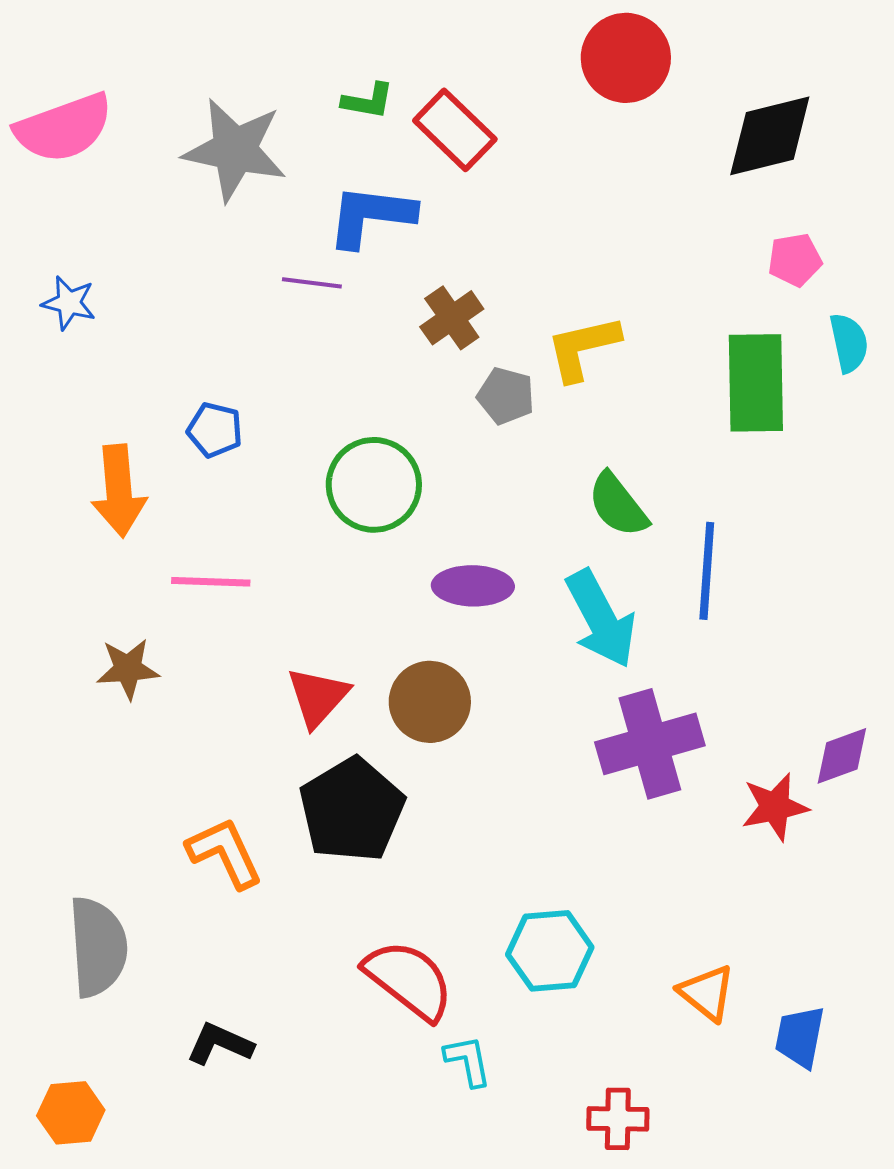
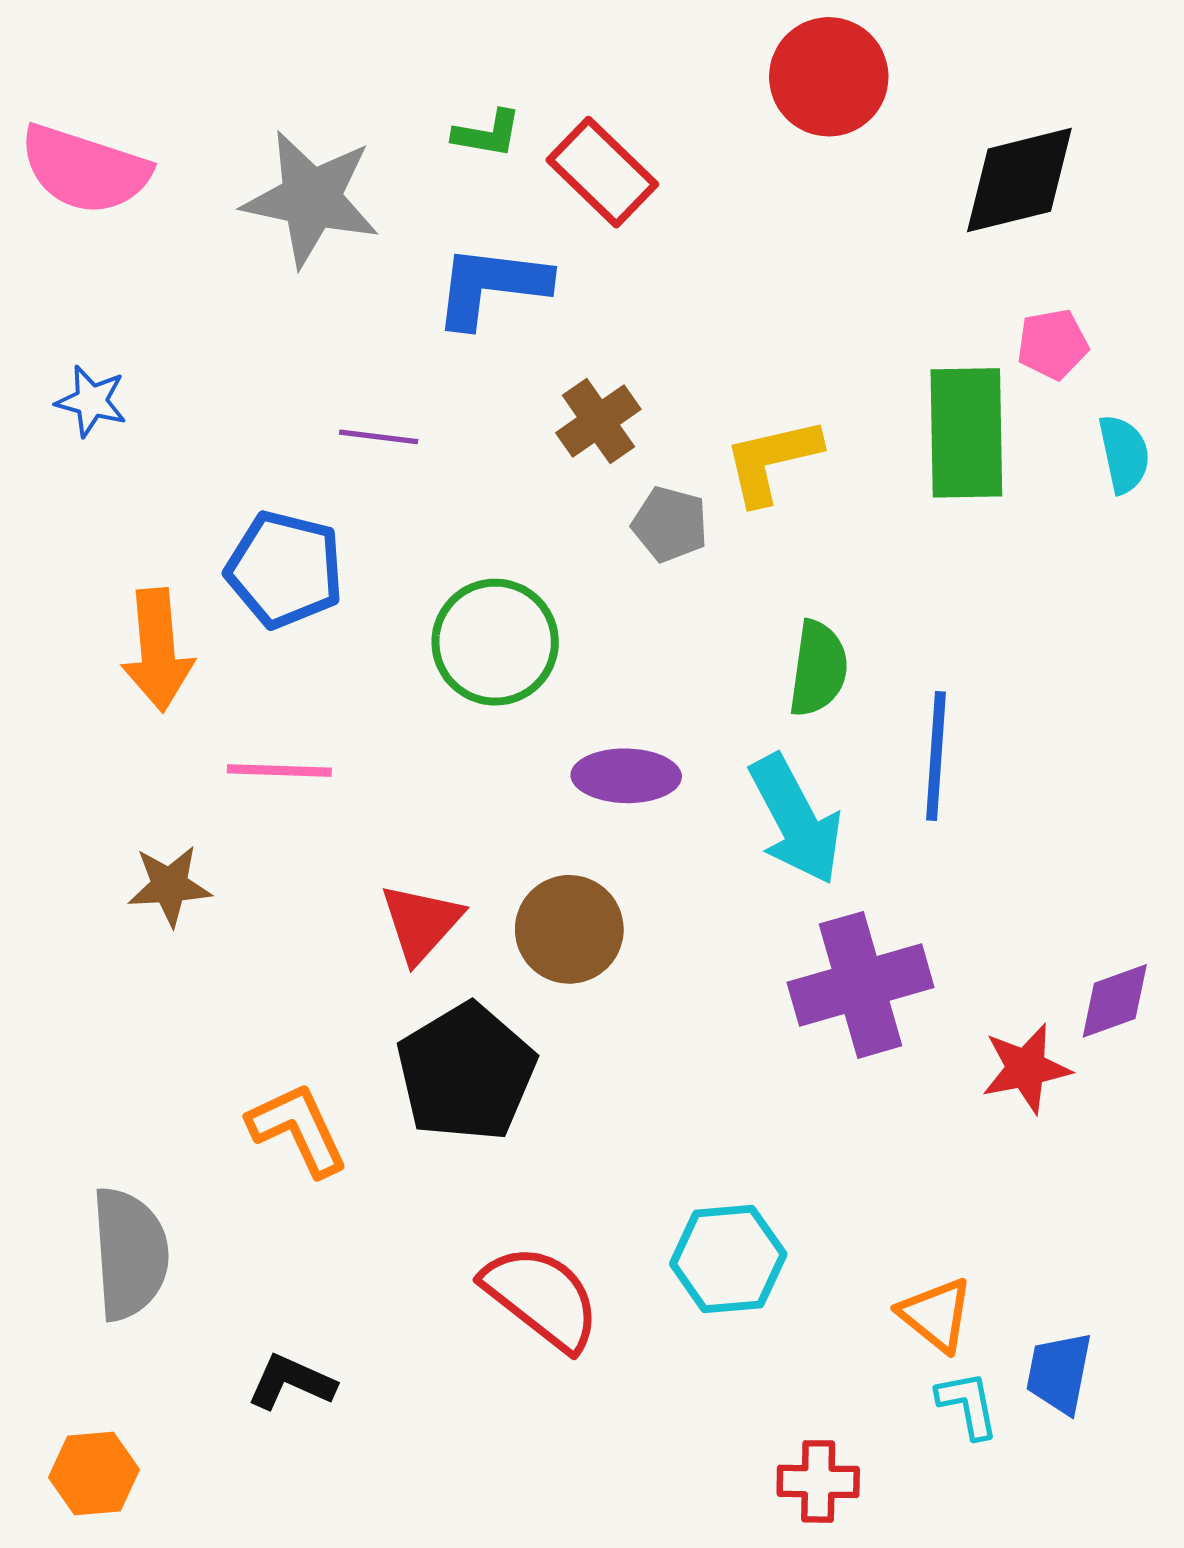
pink semicircle: (64, 128) -> (85, 169), turned 38
purple line: (312, 283) -> (379, 437), moved
green rectangle: (756, 383) -> (966, 433), moved
blue pentagon: (215, 430) -> (285, 569), size x1.6
green semicircle: (618, 505) -> (818, 669), turned -134
cyan L-shape: (468, 1061) -> (968, 1405), moved

